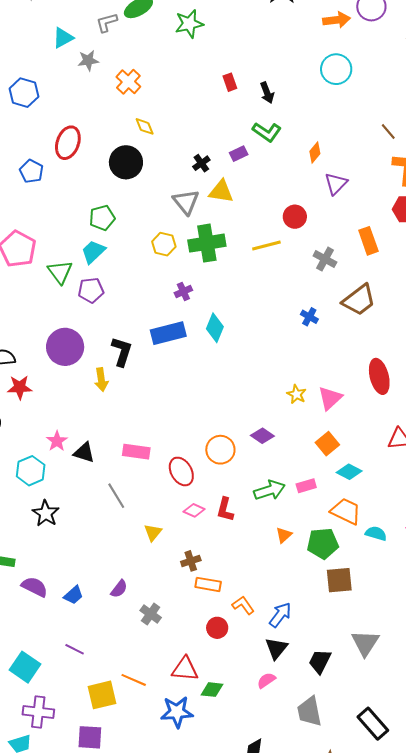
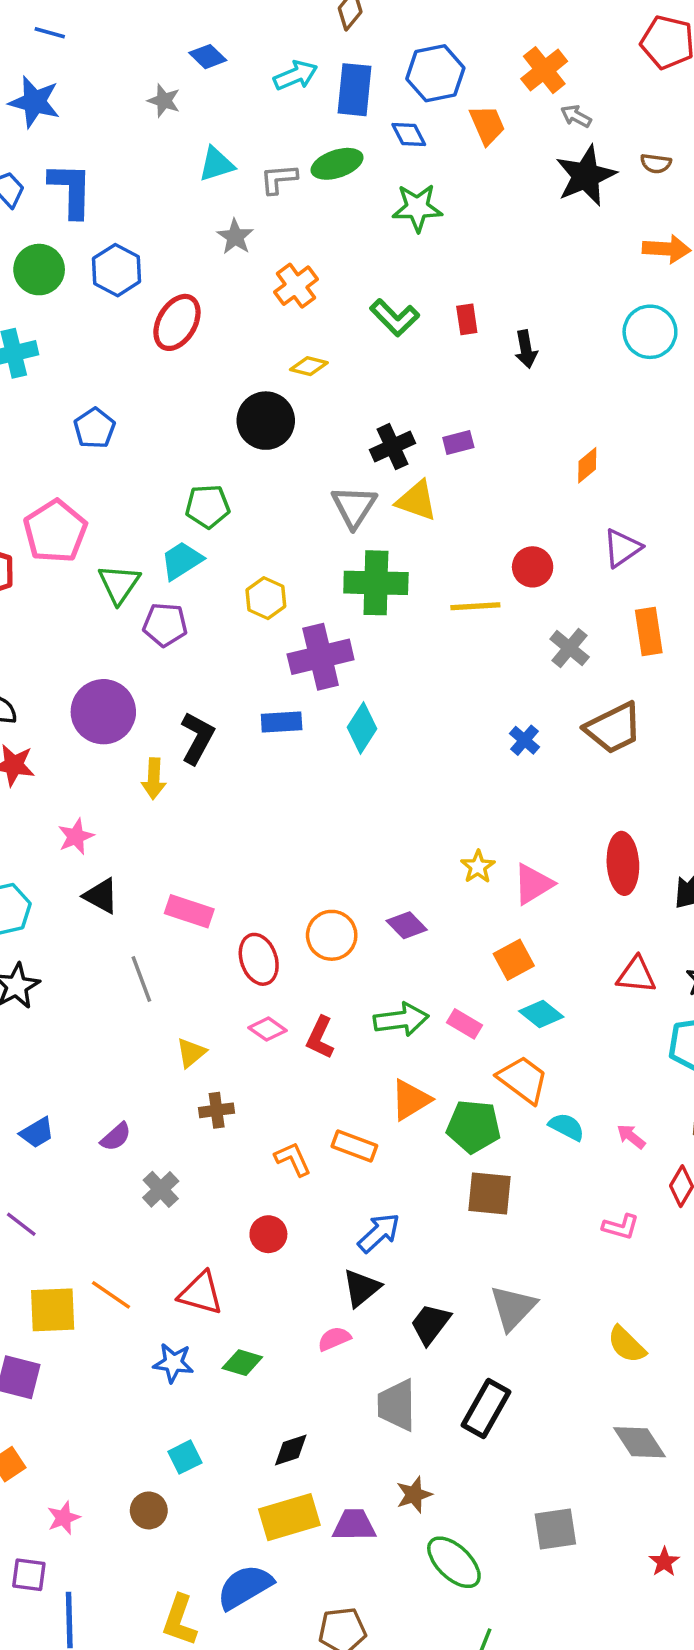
cyan triangle: (63, 38) -> (216, 164), moved
gray star: (88, 60) -> (235, 237), turned 30
yellow diamond: (145, 126) -> (309, 366), turned -65
green L-shape: (267, 132) -> (395, 318), moved
red ellipse: (68, 143) -> (177, 322), moved
black cross: (201, 163) -> (393, 447), size x1.4
blue pentagon: (31, 171) -> (94, 428), moved
purple triangle: (336, 184) -> (622, 548), moved
yellow hexagon: (164, 244) -> (266, 598), moved
purple cross: (183, 291) -> (321, 657), size x2.0
blue rectangle: (168, 333) -> (282, 722), size x0.7
pink star: (57, 441) -> (76, 837), moved
pink rectangle: (306, 486) -> (464, 1024), turned 36
orange triangle: (284, 535) -> (411, 1100), size x1.5
brown cross: (191, 561) -> (217, 1110), moved
orange rectangle: (208, 584) -> (354, 1146), moved
orange L-shape: (243, 605) -> (293, 1159), moved
green diamond: (212, 690) -> (242, 1363), moved
blue star: (177, 712) -> (173, 1363), size x0.7
black rectangle: (373, 724) -> (486, 1409), moved, turned 60

